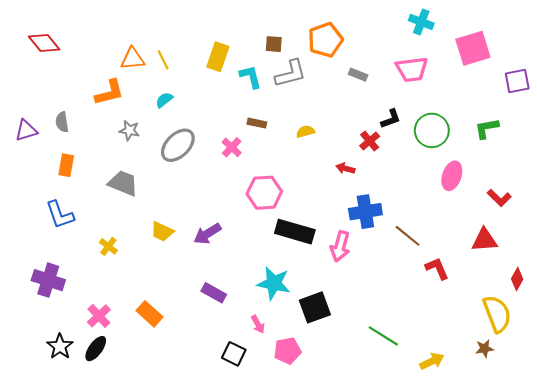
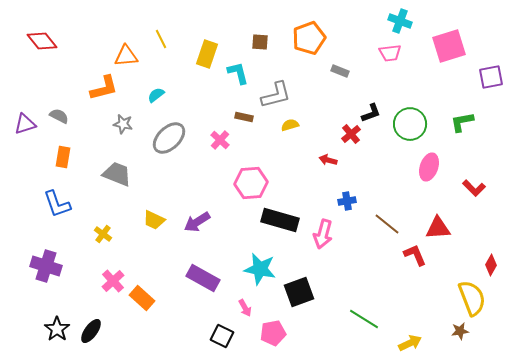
yellow line: (163, 60) -> (161, 39), moved
pink trapezoid: (412, 69) -> (390, 53), moved, size x0.7
gray L-shape: (291, 74) -> (276, 95), moved
gray semicircle: (62, 122) -> (59, 116), turned 126
blue cross: (365, 212) -> (347, 201), size x0.6
red triangle: (484, 240) -> (438, 228), moved
purple rectangle: (214, 293) -> (203, 278), size x1.4
pink cross: (99, 316) -> (113, 281), moved

